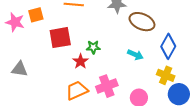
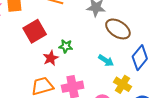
red square: (60, 38) -> (35, 31), turned -30
yellow cross: (166, 75) -> (123, 84), moved

